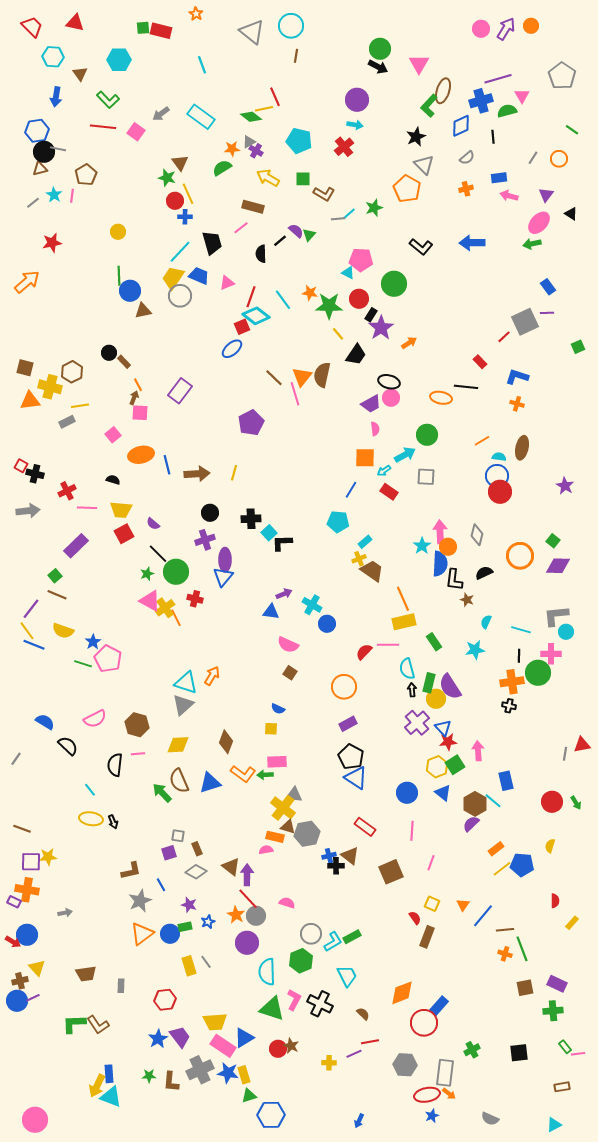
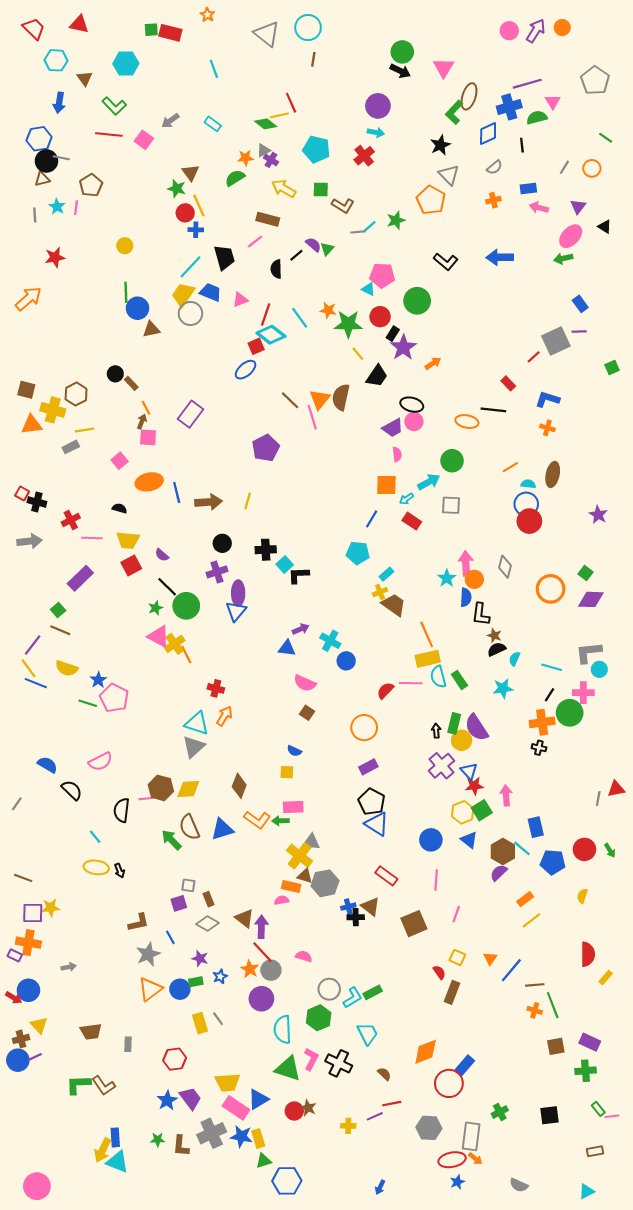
cyan rectangle: (201, 117) -> (213, 124), size x0.6
gray line: (33, 203) -> (35, 215), turned -56
blue semicircle: (440, 564) -> (466, 597), size x0.7
black semicircle: (484, 573) -> (497, 649), moved
red cross: (195, 599) -> (216, 688), moved
black line: (519, 656) -> (550, 695), turned 32
cyan semicircle: (407, 669) -> (438, 677), moved
brown hexagon: (137, 725) -> (161, 788), moved
blue pentagon: (522, 865) -> (553, 862), moved
red semicircle: (555, 901) -> (588, 954), size x1.6

